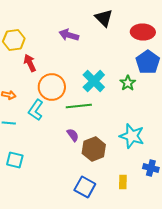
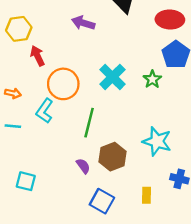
green line: (79, 106) -> (89, 123), moved, turned -70
purple semicircle: (73, 135) -> (83, 166), moved
cyan square: (15, 160) -> (26, 181), moved

